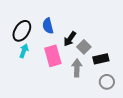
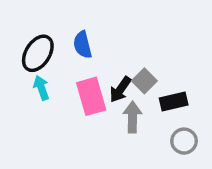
black arrow: (70, 39) -> (120, 89), moved
cyan arrow: (24, 51) -> (41, 88), turned -40

